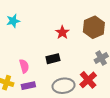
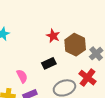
brown hexagon: (94, 27) -> (75, 45), moved

